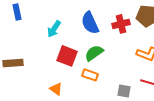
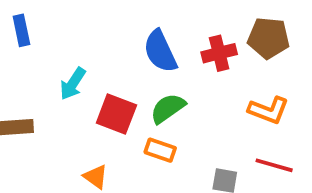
cyan arrow: (54, 29) -> (73, 84), moved

